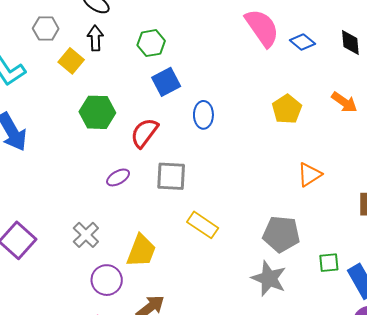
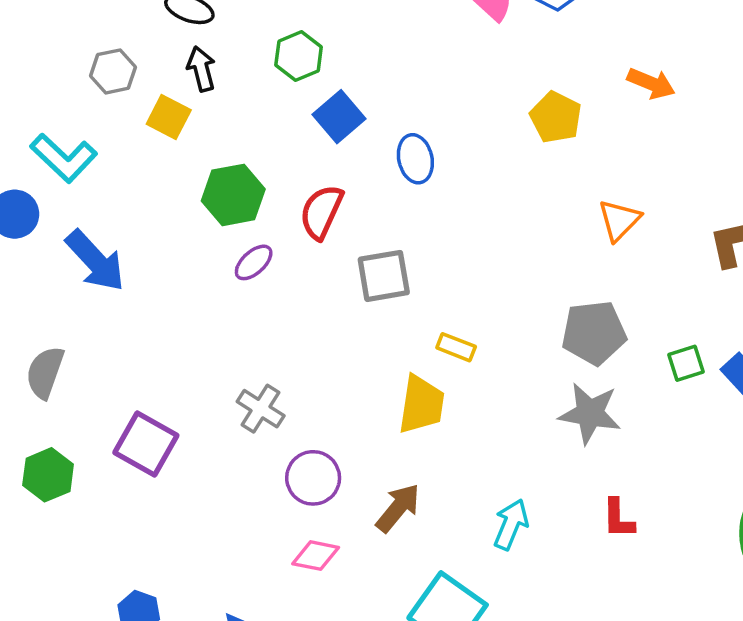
purple ellipse: (118, 177) -> (254, 262), moved
yellow rectangle: (203, 225) -> (456, 347), size x0.7
yellow trapezoid: (141, 251) -> (421, 405), moved

